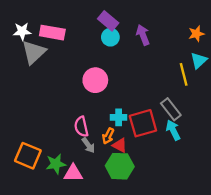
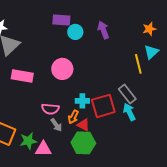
purple rectangle: (108, 21) -> (61, 20), moved, turned -36
pink rectangle: (52, 33) -> (22, 76), moved
pink semicircle: (81, 127) -> (50, 109), turned -72

